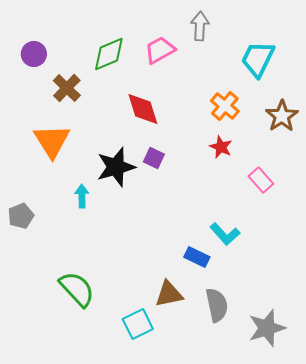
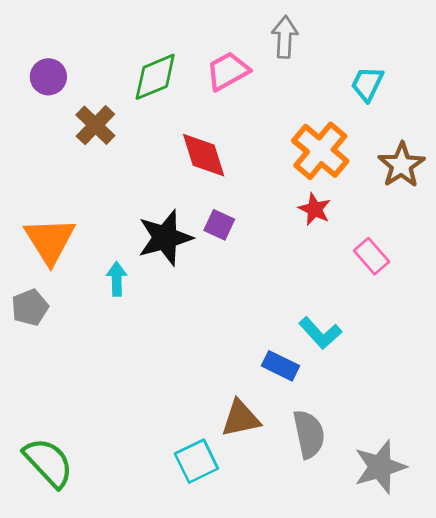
cyan trapezoid: (258, 59) -> (367, 84), size x0.7
orange cross: (225, 106) -> (320, 151), size x1.4
orange triangle: (52, 141) -> (50, 240), moved
green semicircle: (77, 289) -> (48, 463), moved

